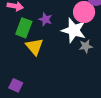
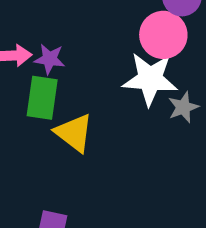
purple star: (45, 19) -> (50, 59), moved

